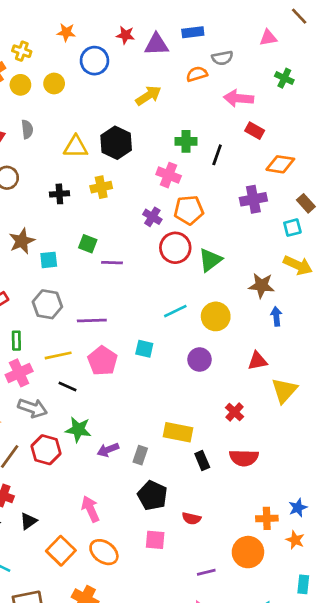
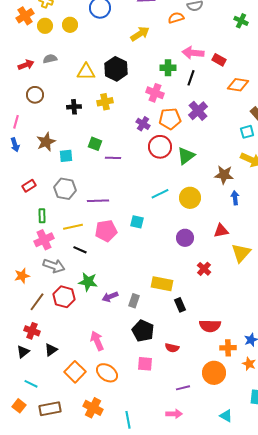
pink arrow: (239, 98) -> (193, 53), moved
gray semicircle: (27, 129) -> (50, 59), turned -96
purple cross: (253, 199) -> (198, 111), moved, turned -30
purple circle: (200, 360) -> (185, 238), moved
pink pentagon: (103, 361) -> (106, 231), turned 30
red semicircle: (244, 458) -> (210, 326), moved

